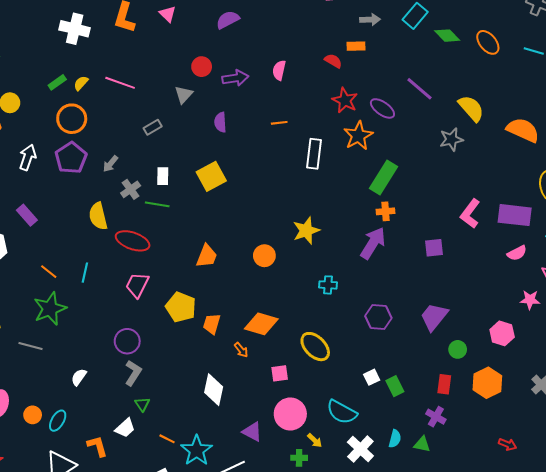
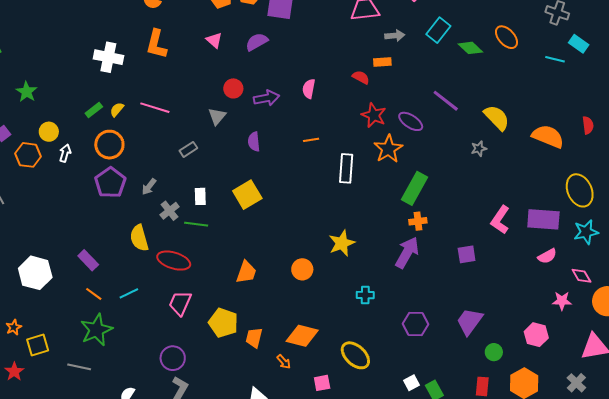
pink triangle: (168, 14) -> (214, 40), moved
orange ellipse: (488, 42) -> (506, 37), moved
gray star: (451, 139) -> (479, 149), size x0.7
white arrow: (28, 157) -> (65, 153), moved, size x0.7
purple rectangle: (27, 215) -> (88, 260), moved
cyan line: (85, 273) -> (129, 293), turned 54

